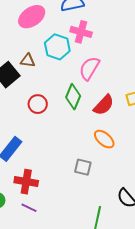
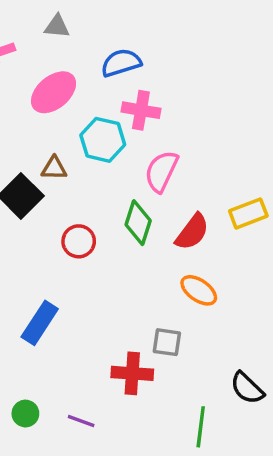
red cross: (26, 182) -> (132, 373), moved

